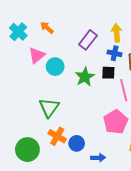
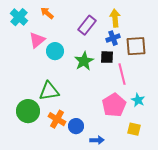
blue cross: (115, 53) -> (113, 38), turned -32
green triangle: (49, 108) -> (49, 91), turned 45
green circle: (27, 150) -> (28, 111), moved

